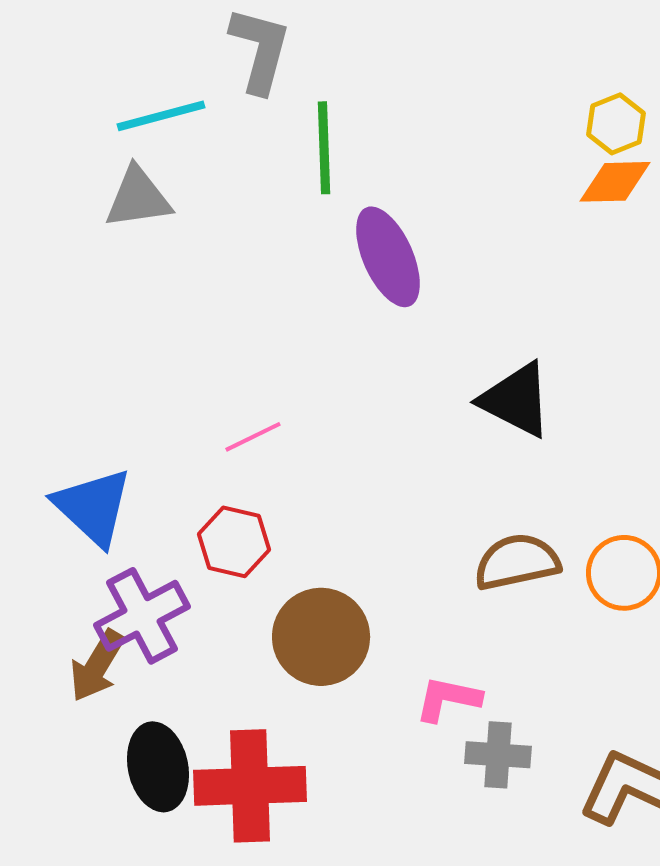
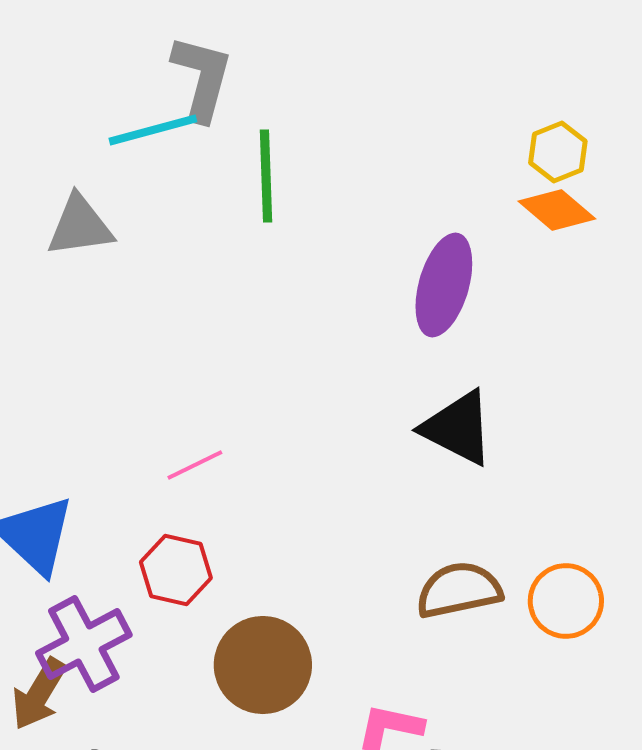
cyan line: (161, 116) -> (153, 130), moved
orange diamond: (615, 182) -> (557, 210), turned 42
purple ellipse: (388, 257) -> (444, 285), moved, turned 40

